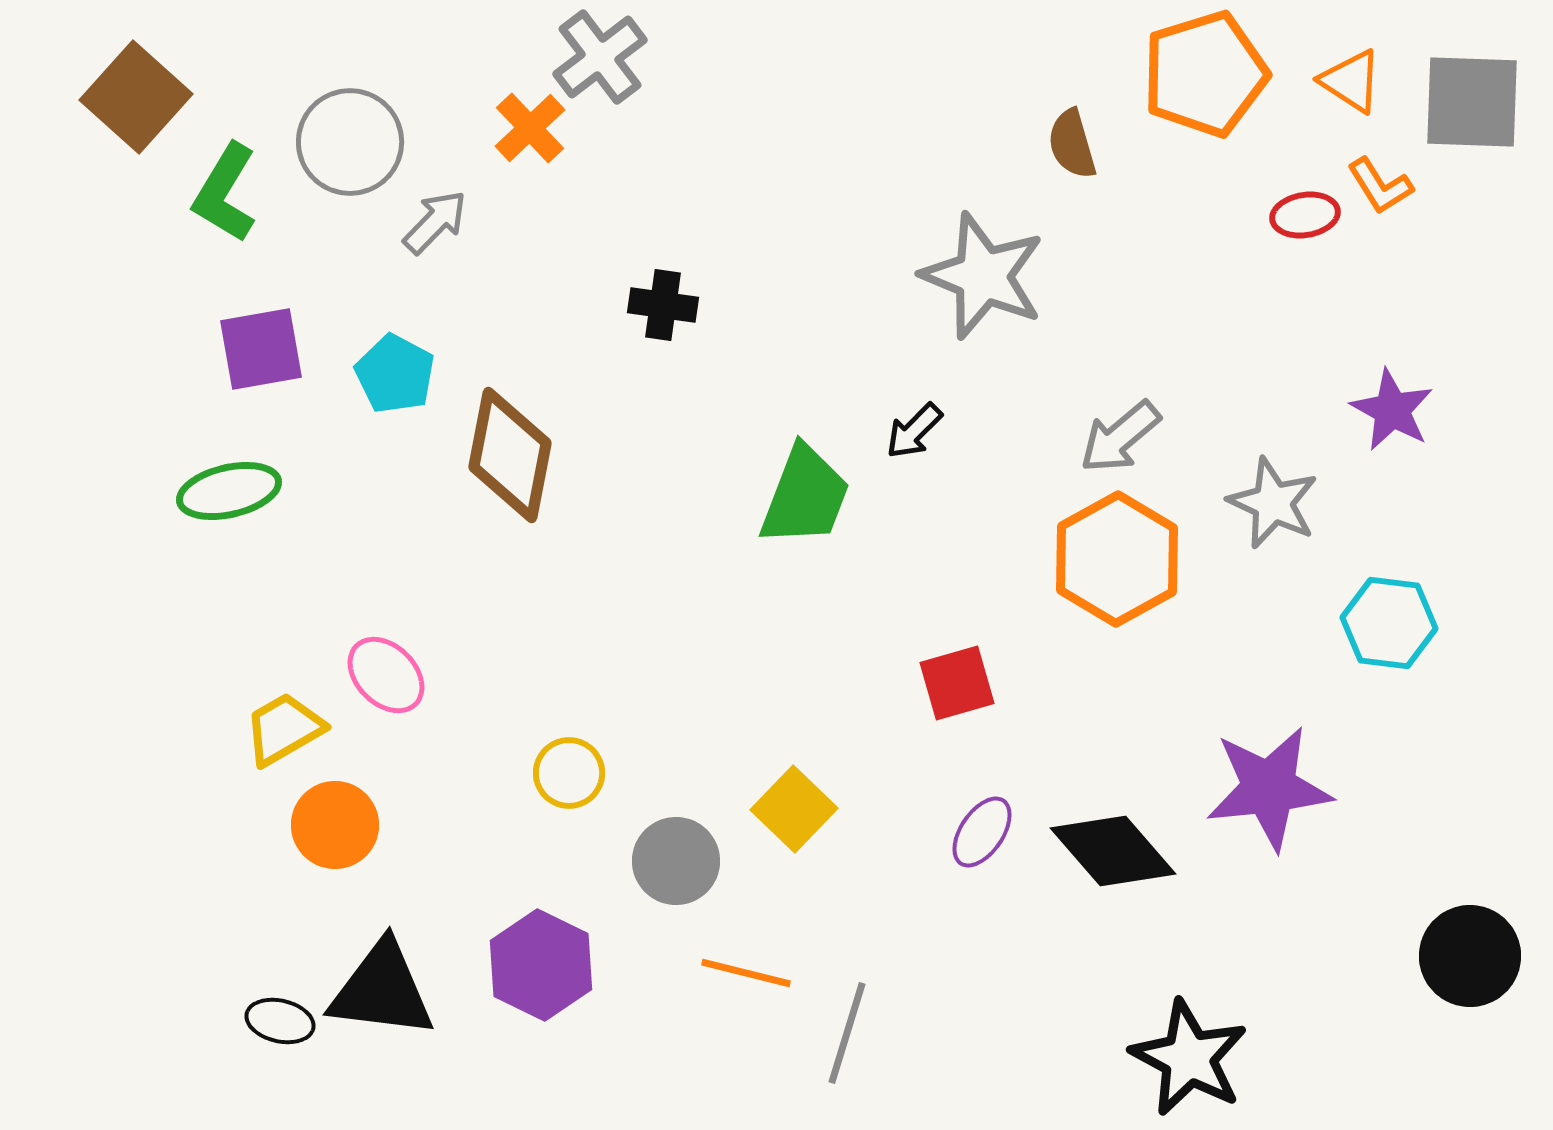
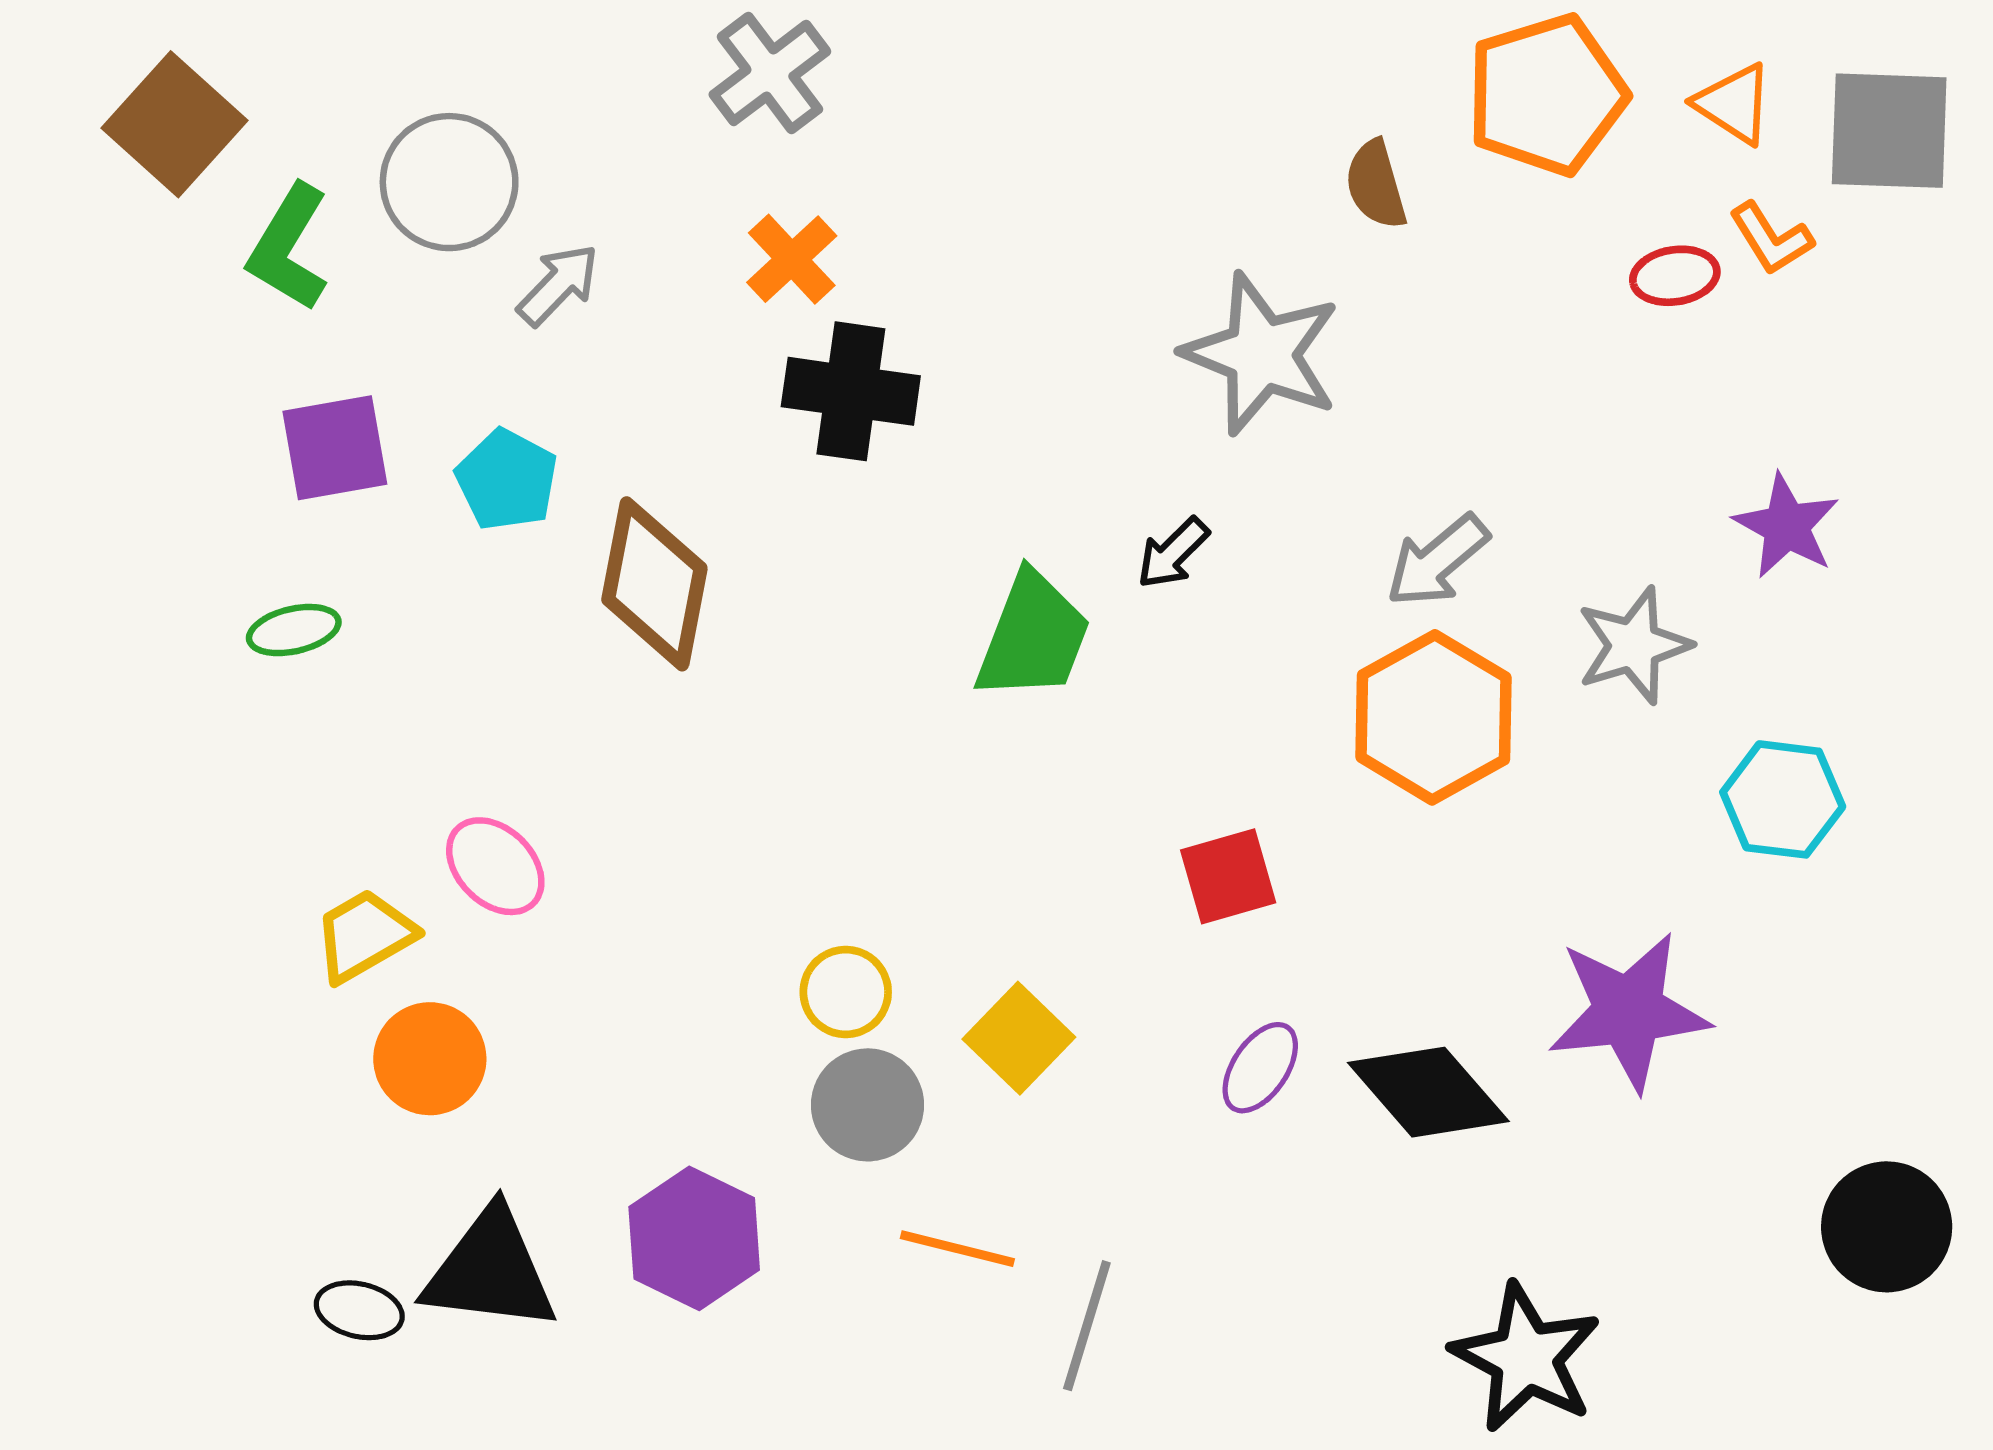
orange cross: (530, 128) -> (792, 259), moved
black cross: (663, 305) -> (851, 391), size x1.5
green ellipse: (229, 491) -> (294, 630), size x0.7
gray star: (1273, 503) -> (1634, 645), turned 30
yellow circle: (569, 773) -> (846, 992), moved

